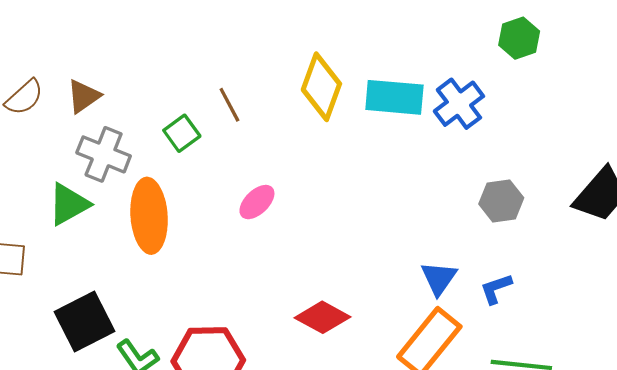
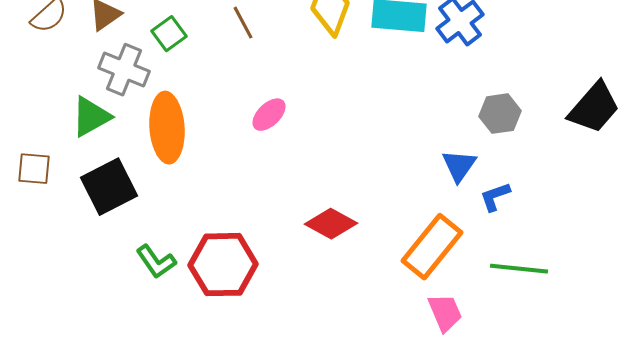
green square: (182, 133) -> (169, 34), moved
blue triangle: (439, 278) -> (459, 166), moved
black square: (85, 322) -> (109, 187), moved

